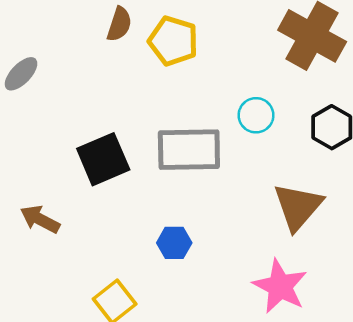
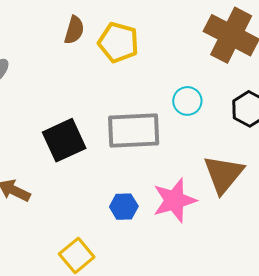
pink star: (280, 286) -> (174, 200), moved, turned 30

